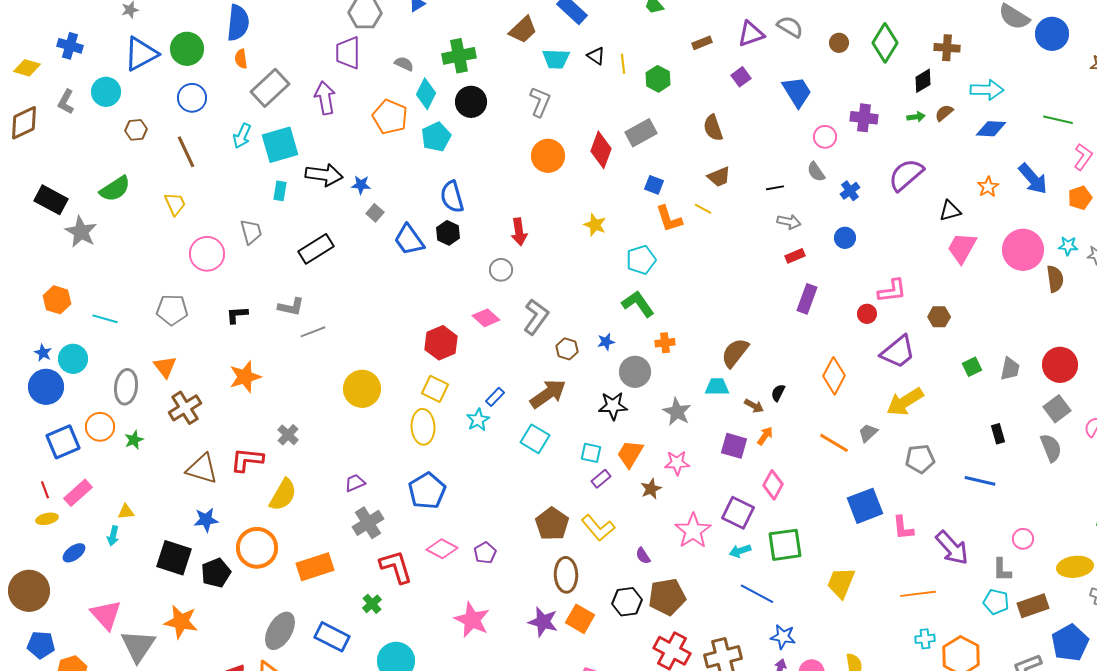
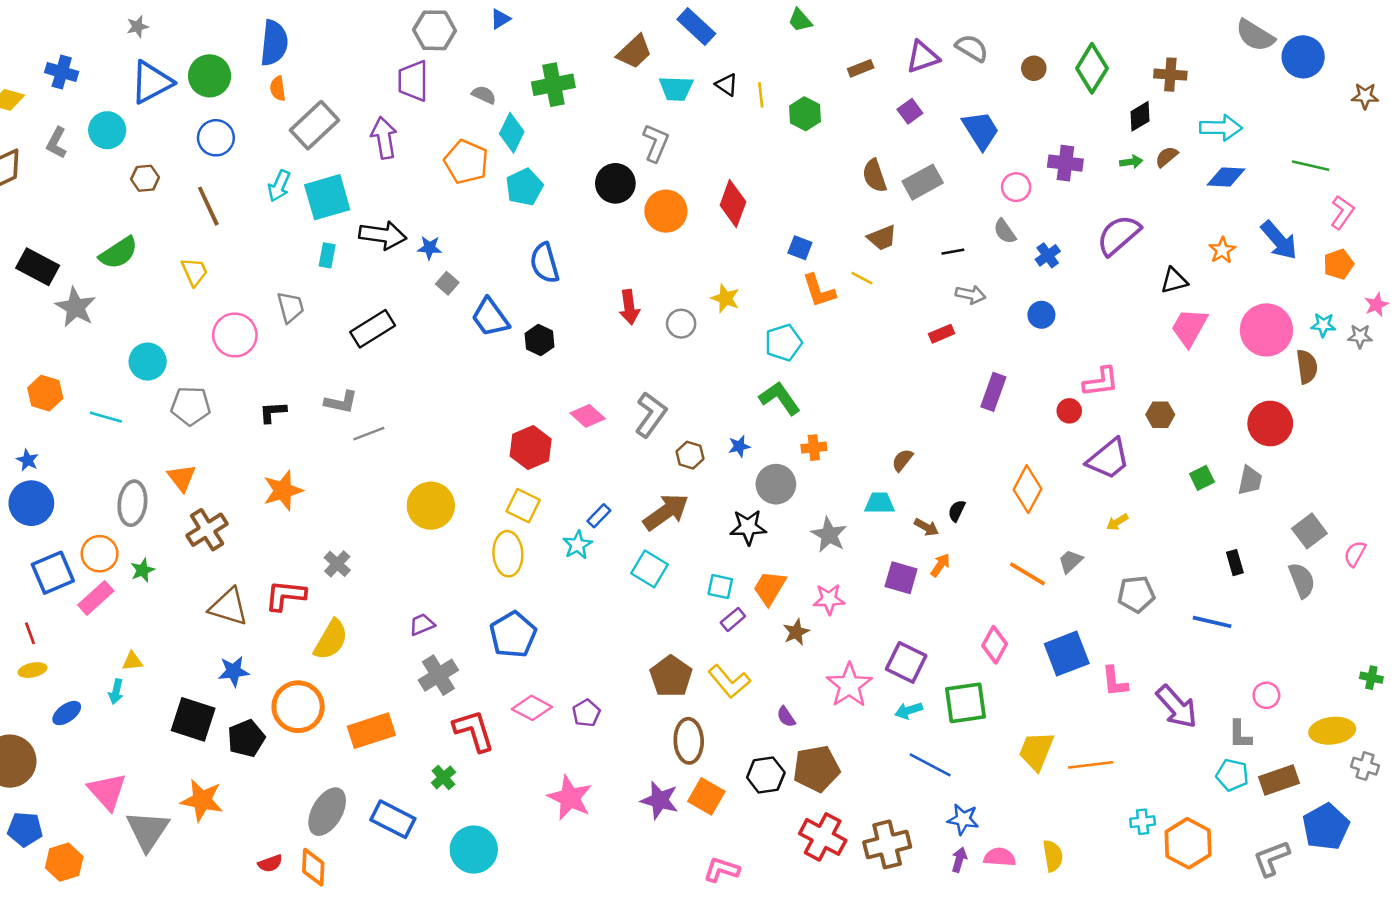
black circle: (471, 102) -> (615, 183), moved
gray rectangle: (641, 133) -> (923, 182), moved
black hexagon: (448, 233) -> (540, 340), moved
red rectangle: (795, 256) -> (942, 334), moved
gray circle: (501, 270) -> (681, 324), moved
brown semicircle: (735, 353) -> (902, 460), size x0.6
cyan circle: (73, 359) -> (148, 362), moved
red circle: (1060, 365) -> (1270, 424), moved
yellow arrow: (905, 402) -> (1117, 522), size x0.5
pink diamond: (773, 485) -> (995, 645), moved
pink rectangle: (78, 493) -> (96, 598), moved
orange line: (918, 594) -> (1091, 765), moved

